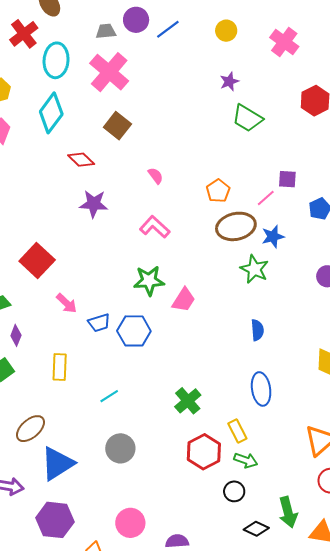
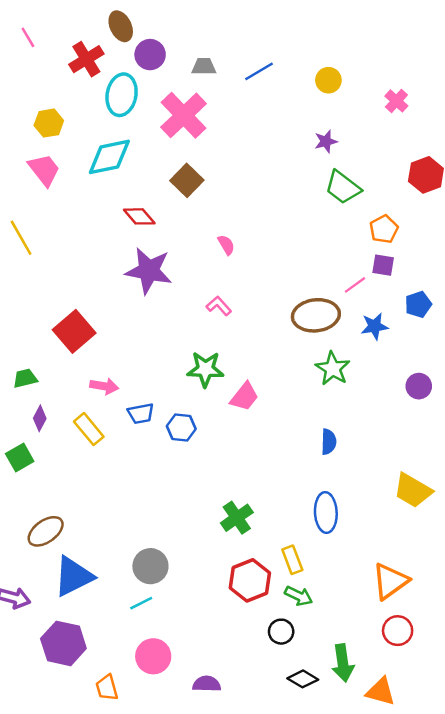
purple circle: (136, 20) -> (150, 55), moved
gray trapezoid: (106, 31) -> (204, 67), moved
pink cross: (284, 42) -> (396, 101), size x0.7
cyan diamond: (51, 113) -> (109, 157), turned 36
orange pentagon: (218, 191) -> (384, 229), moved
purple star: (94, 204) -> (149, 271), size x1.4
pink L-shape: (155, 227) -> (219, 306), size x0.7
blue star: (273, 237) -> (374, 326), moved
pink arrow: (67, 303) -> (104, 386), turned -40
blue hexagon: (134, 331) -> (181, 428), size x0.7
yellow rectangle: (60, 367) -> (89, 429), moved, turned -48
cyan line: (109, 396) -> (141, 603), moved

